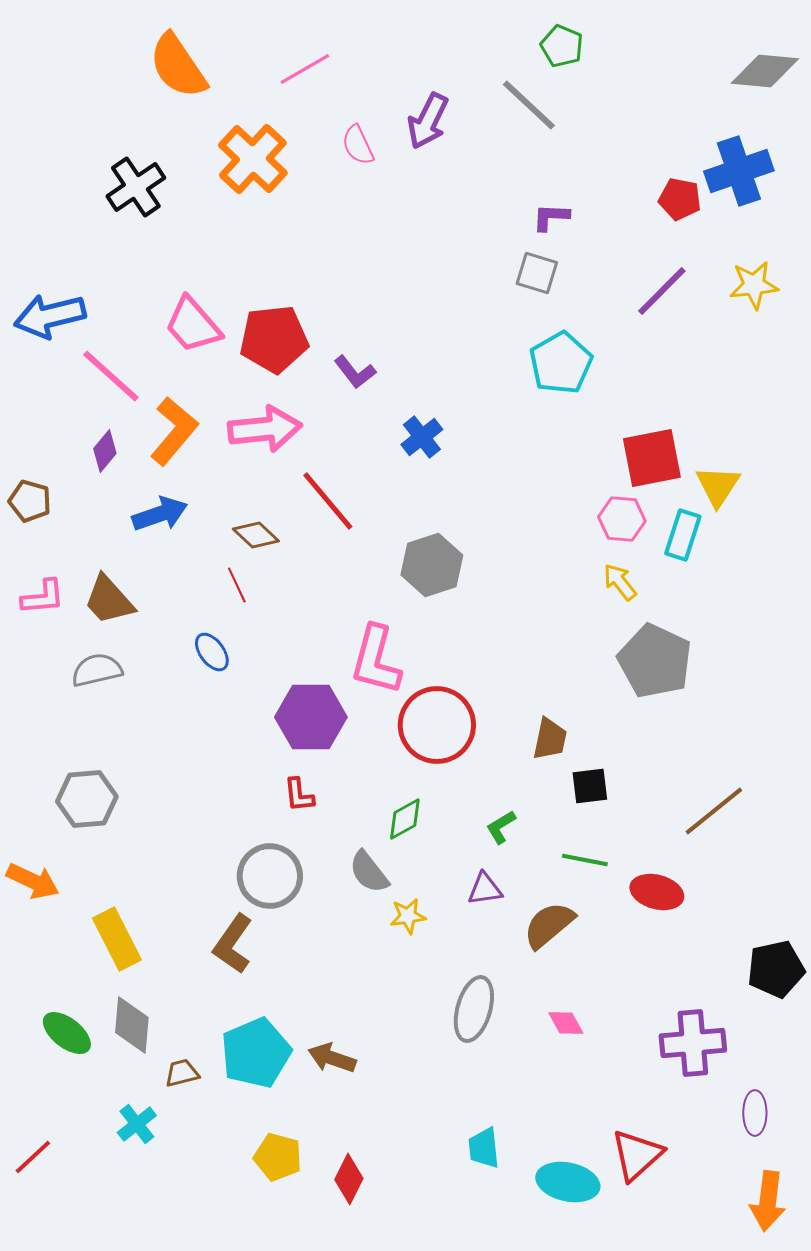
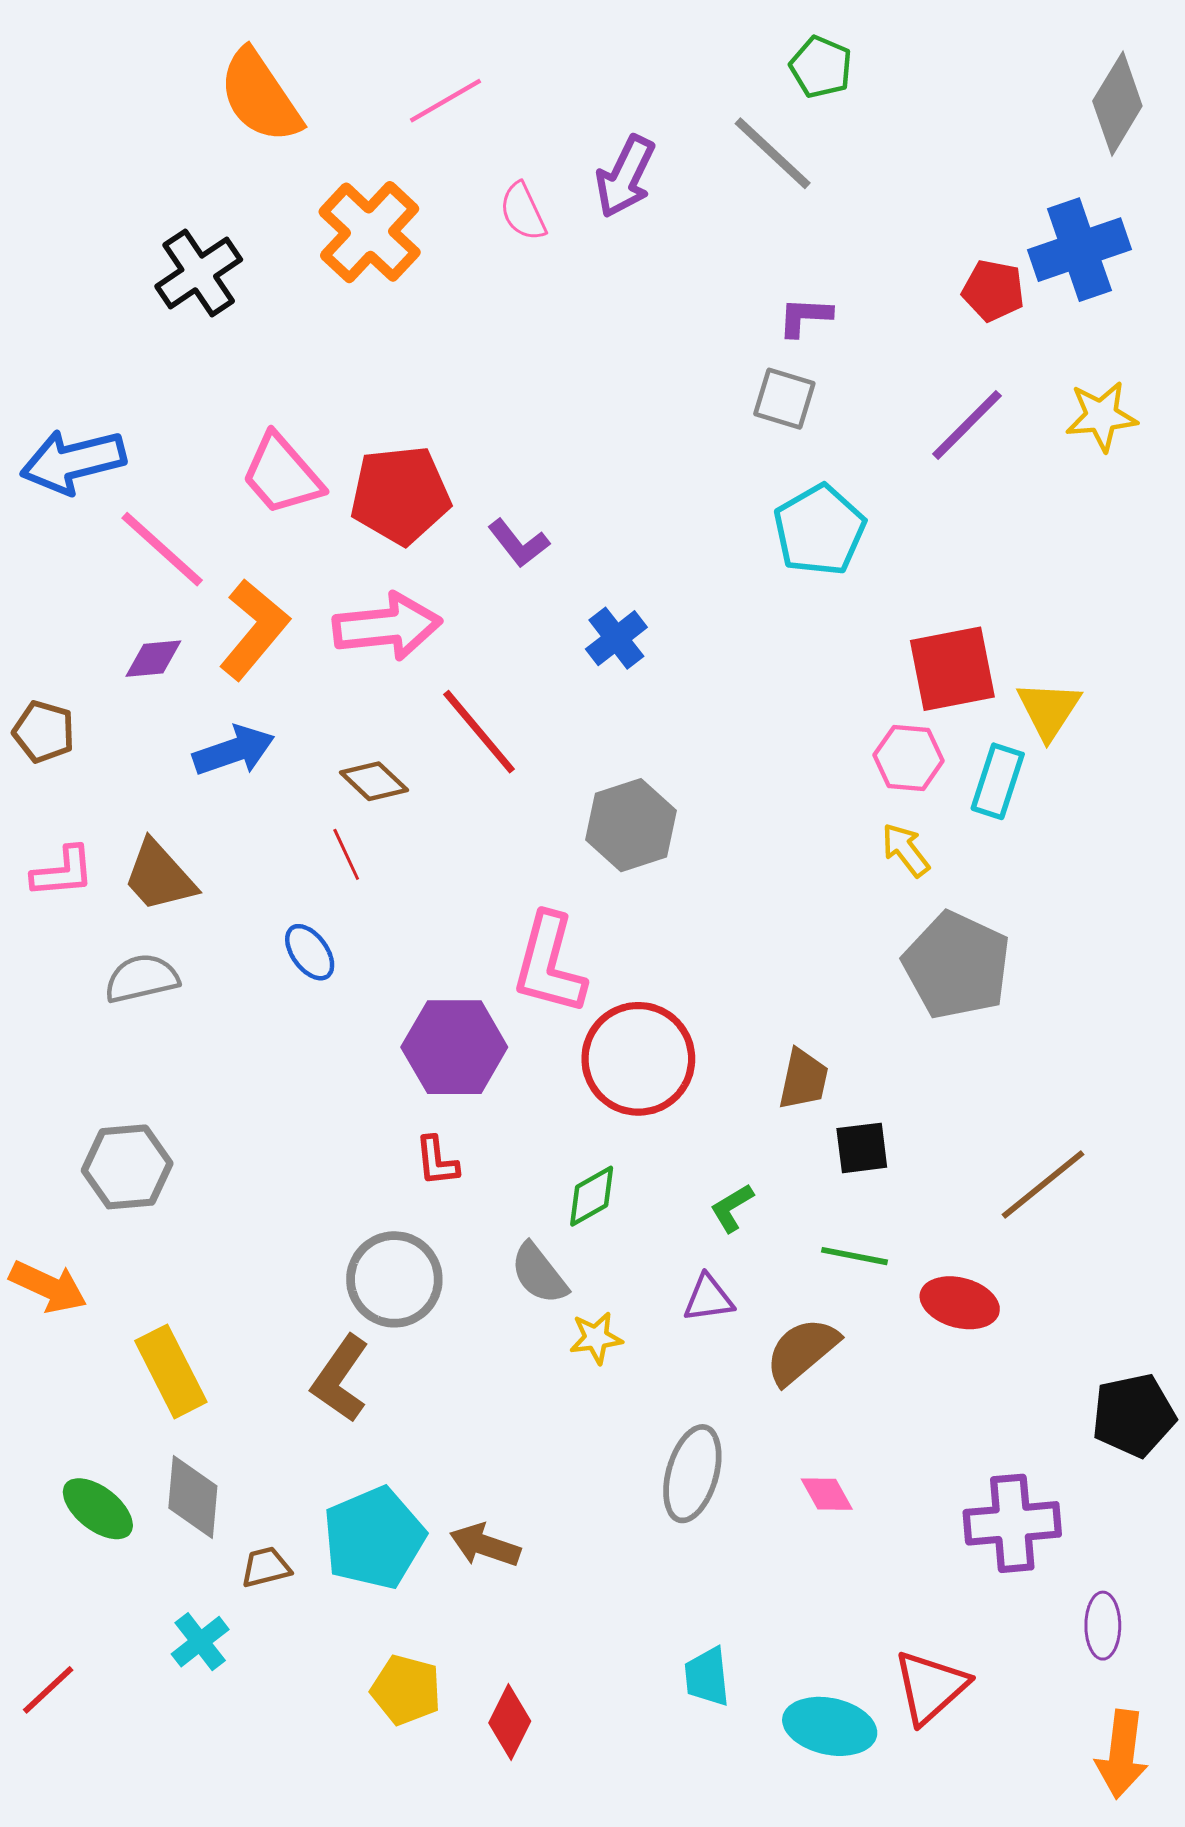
gray diamond: (765, 71) -> (1117, 104), turned -64
purple diamond: (105, 451) -> (153, 659), turned 45

